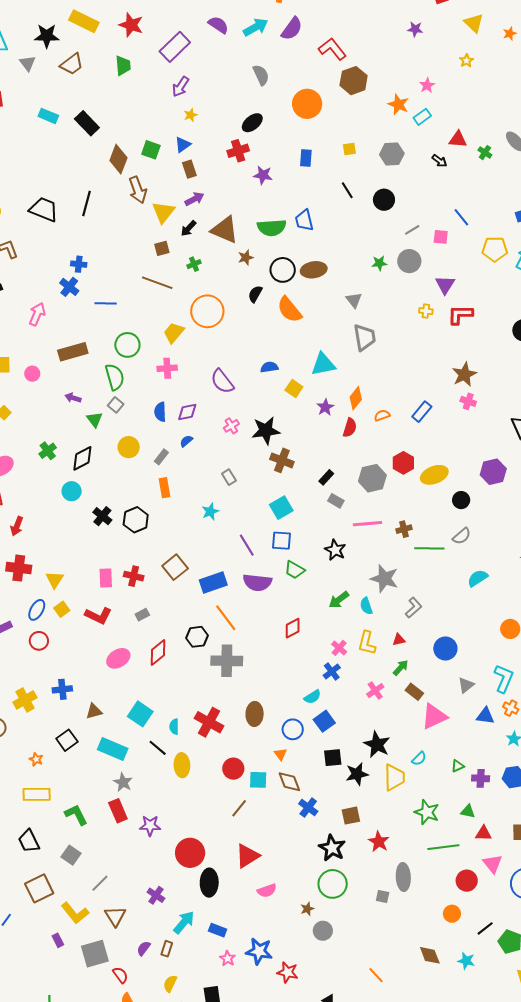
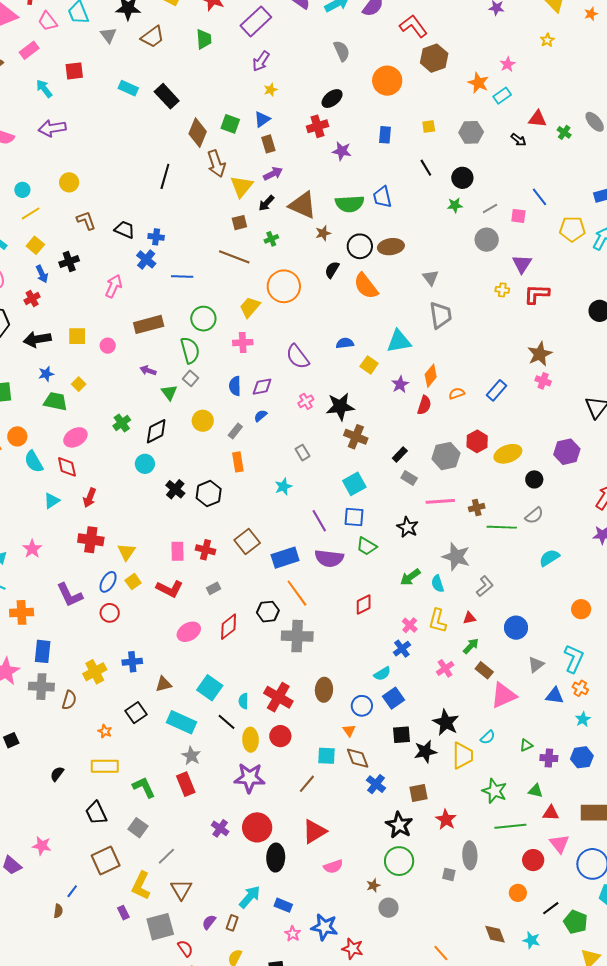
black trapezoid: (44, 209) -> (125, 230), moved, size x0.7
green star: (379, 263) -> (455, 205), moved
red circle: (233, 769) -> (280, 736), moved
purple star: (150, 826) -> (249, 778), moved, size x1.4
purple cross: (156, 895) -> (220, 828), moved
yellow L-shape: (75, 913) -> (141, 886), turned 64

